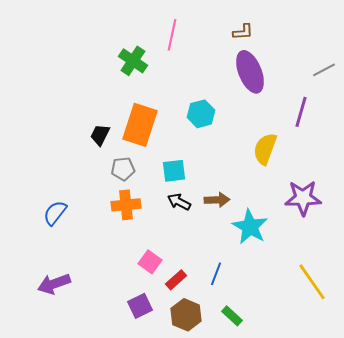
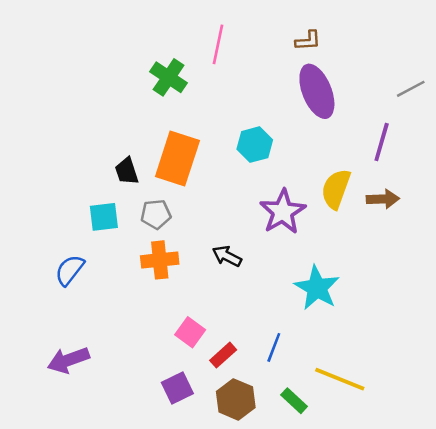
black trapezoid: (100, 135) -> (127, 171), turned -45
cyan square: (174, 171) -> (104, 217), moved
purple star: (303, 198) -> (283, 212), moved, turned -30
brown arrow: (217, 200) -> (383, 199), moved
yellow line: (312, 282) -> (340, 379), moved, turned -33

